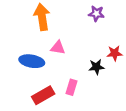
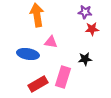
red star: (115, 53) -> (92, 29), moved
pink rectangle: (71, 87) -> (63, 77), size x1.5

